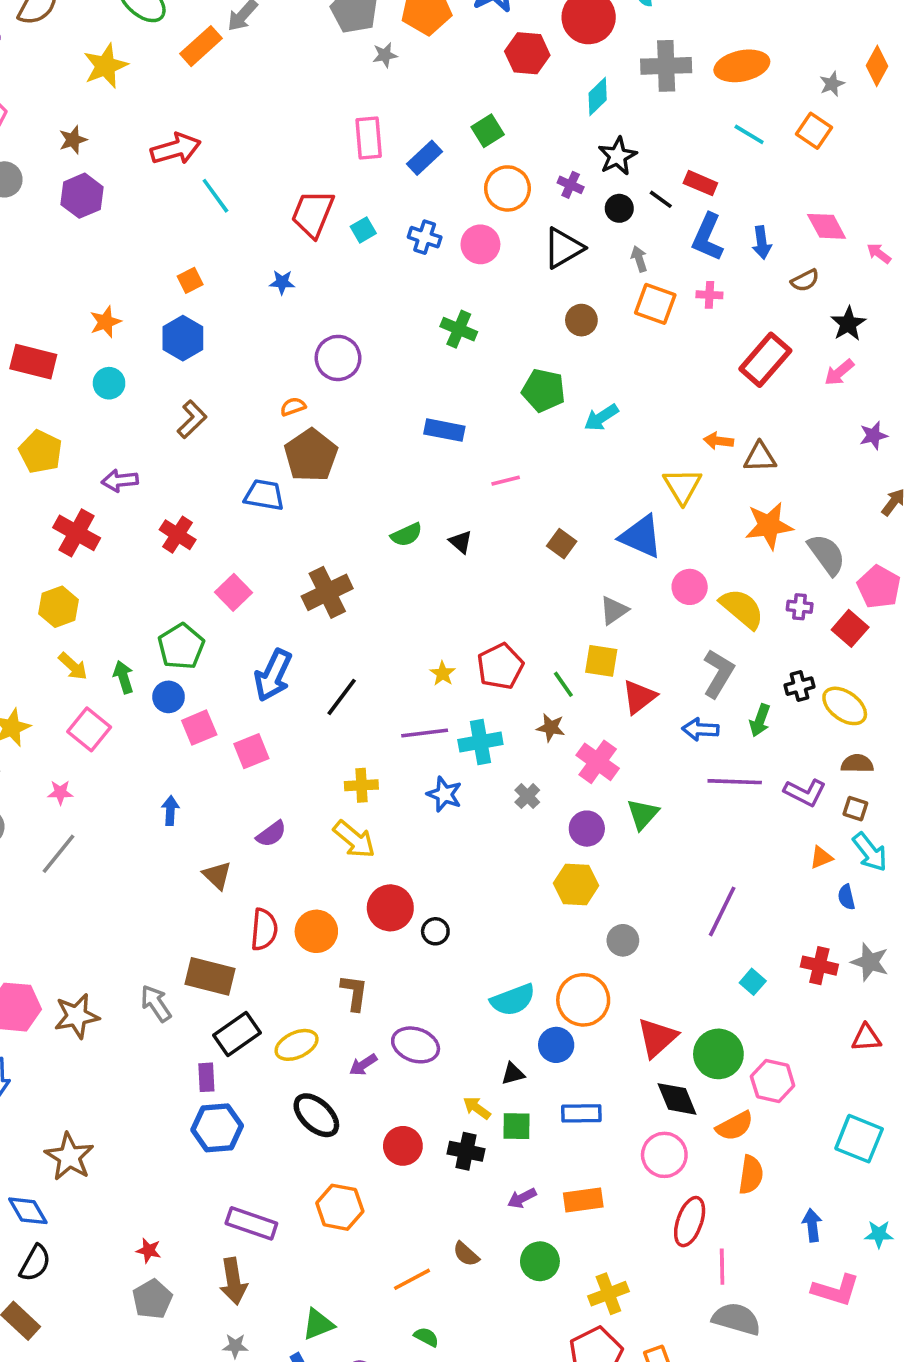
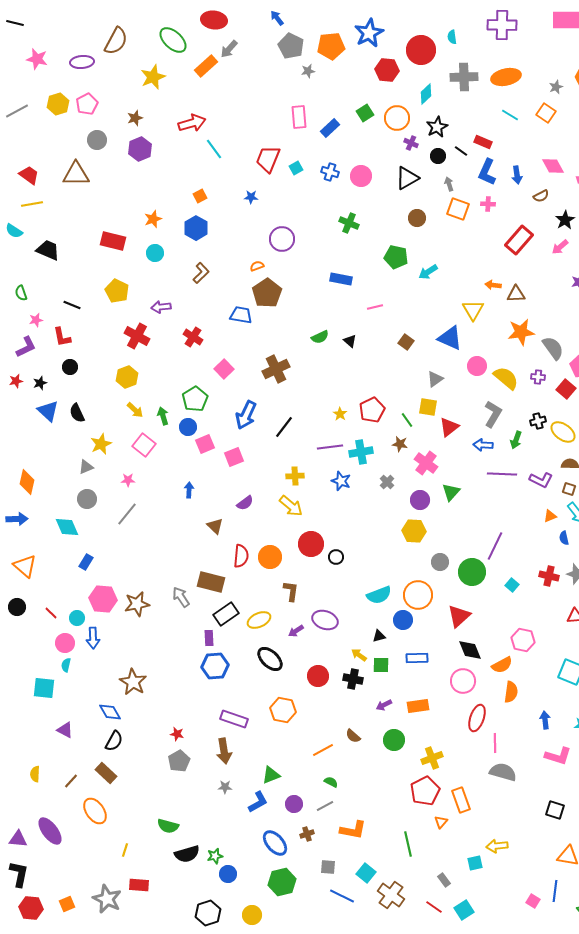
orange circle: (507, 188) -> (397, 118), moved
green circle: (718, 1054) -> (472, 572), moved

